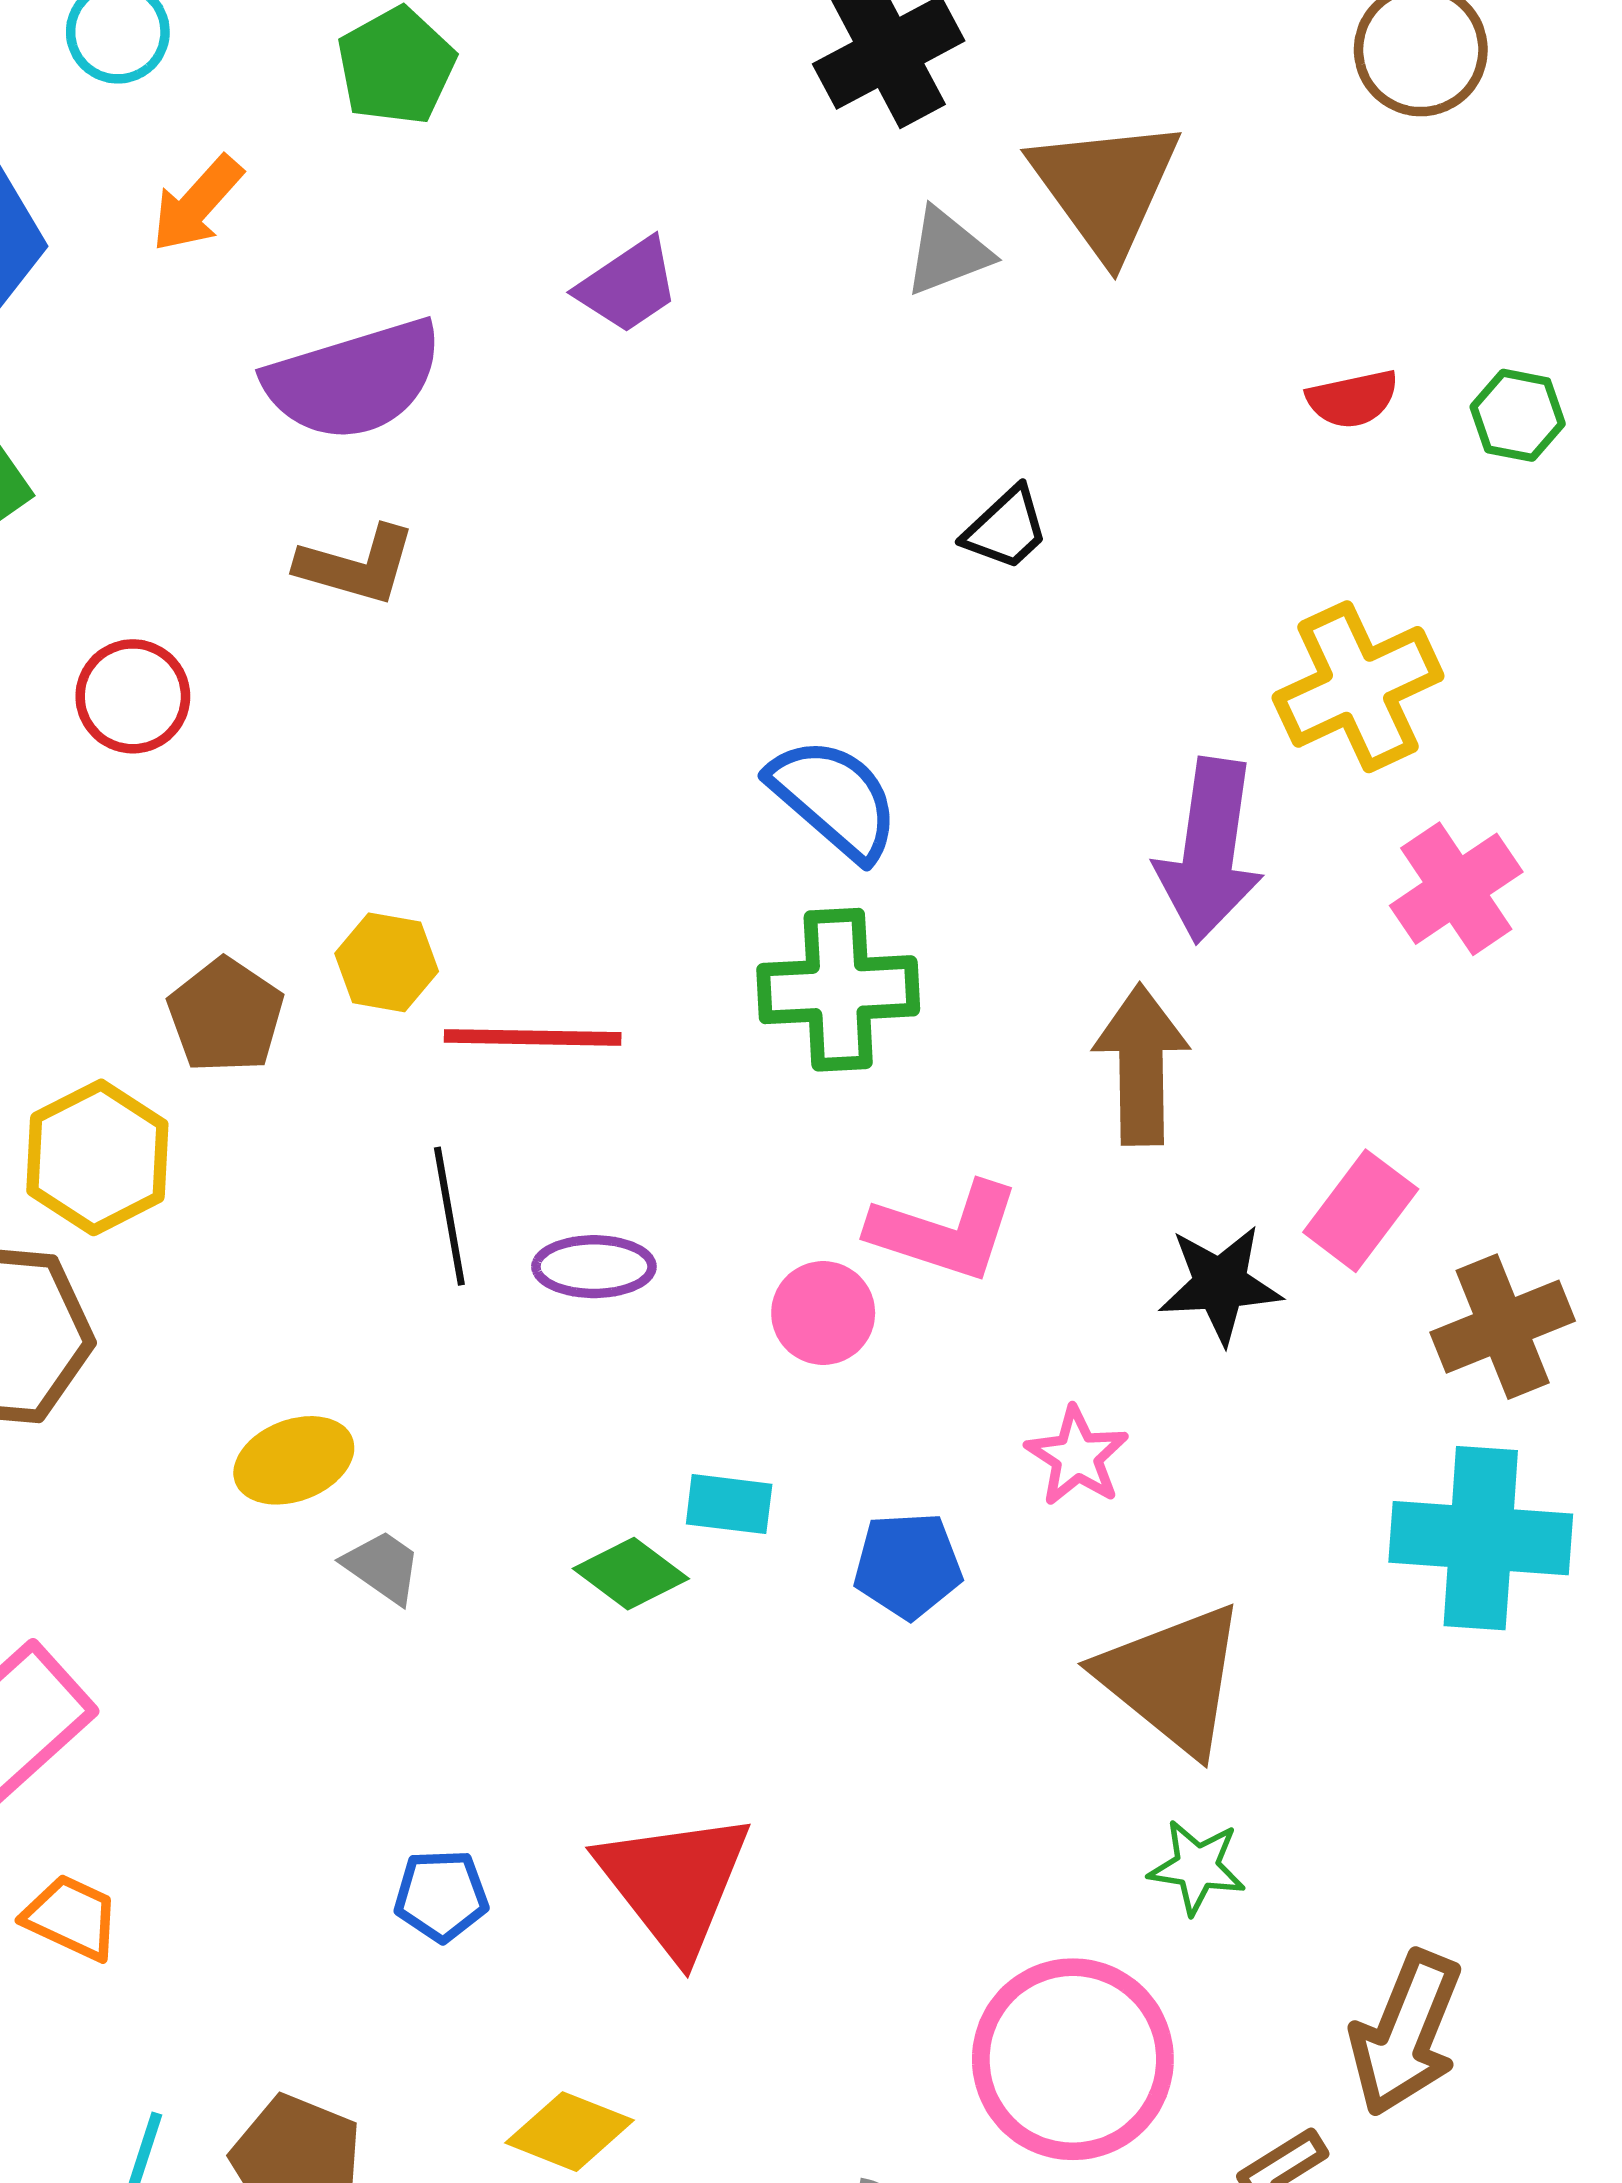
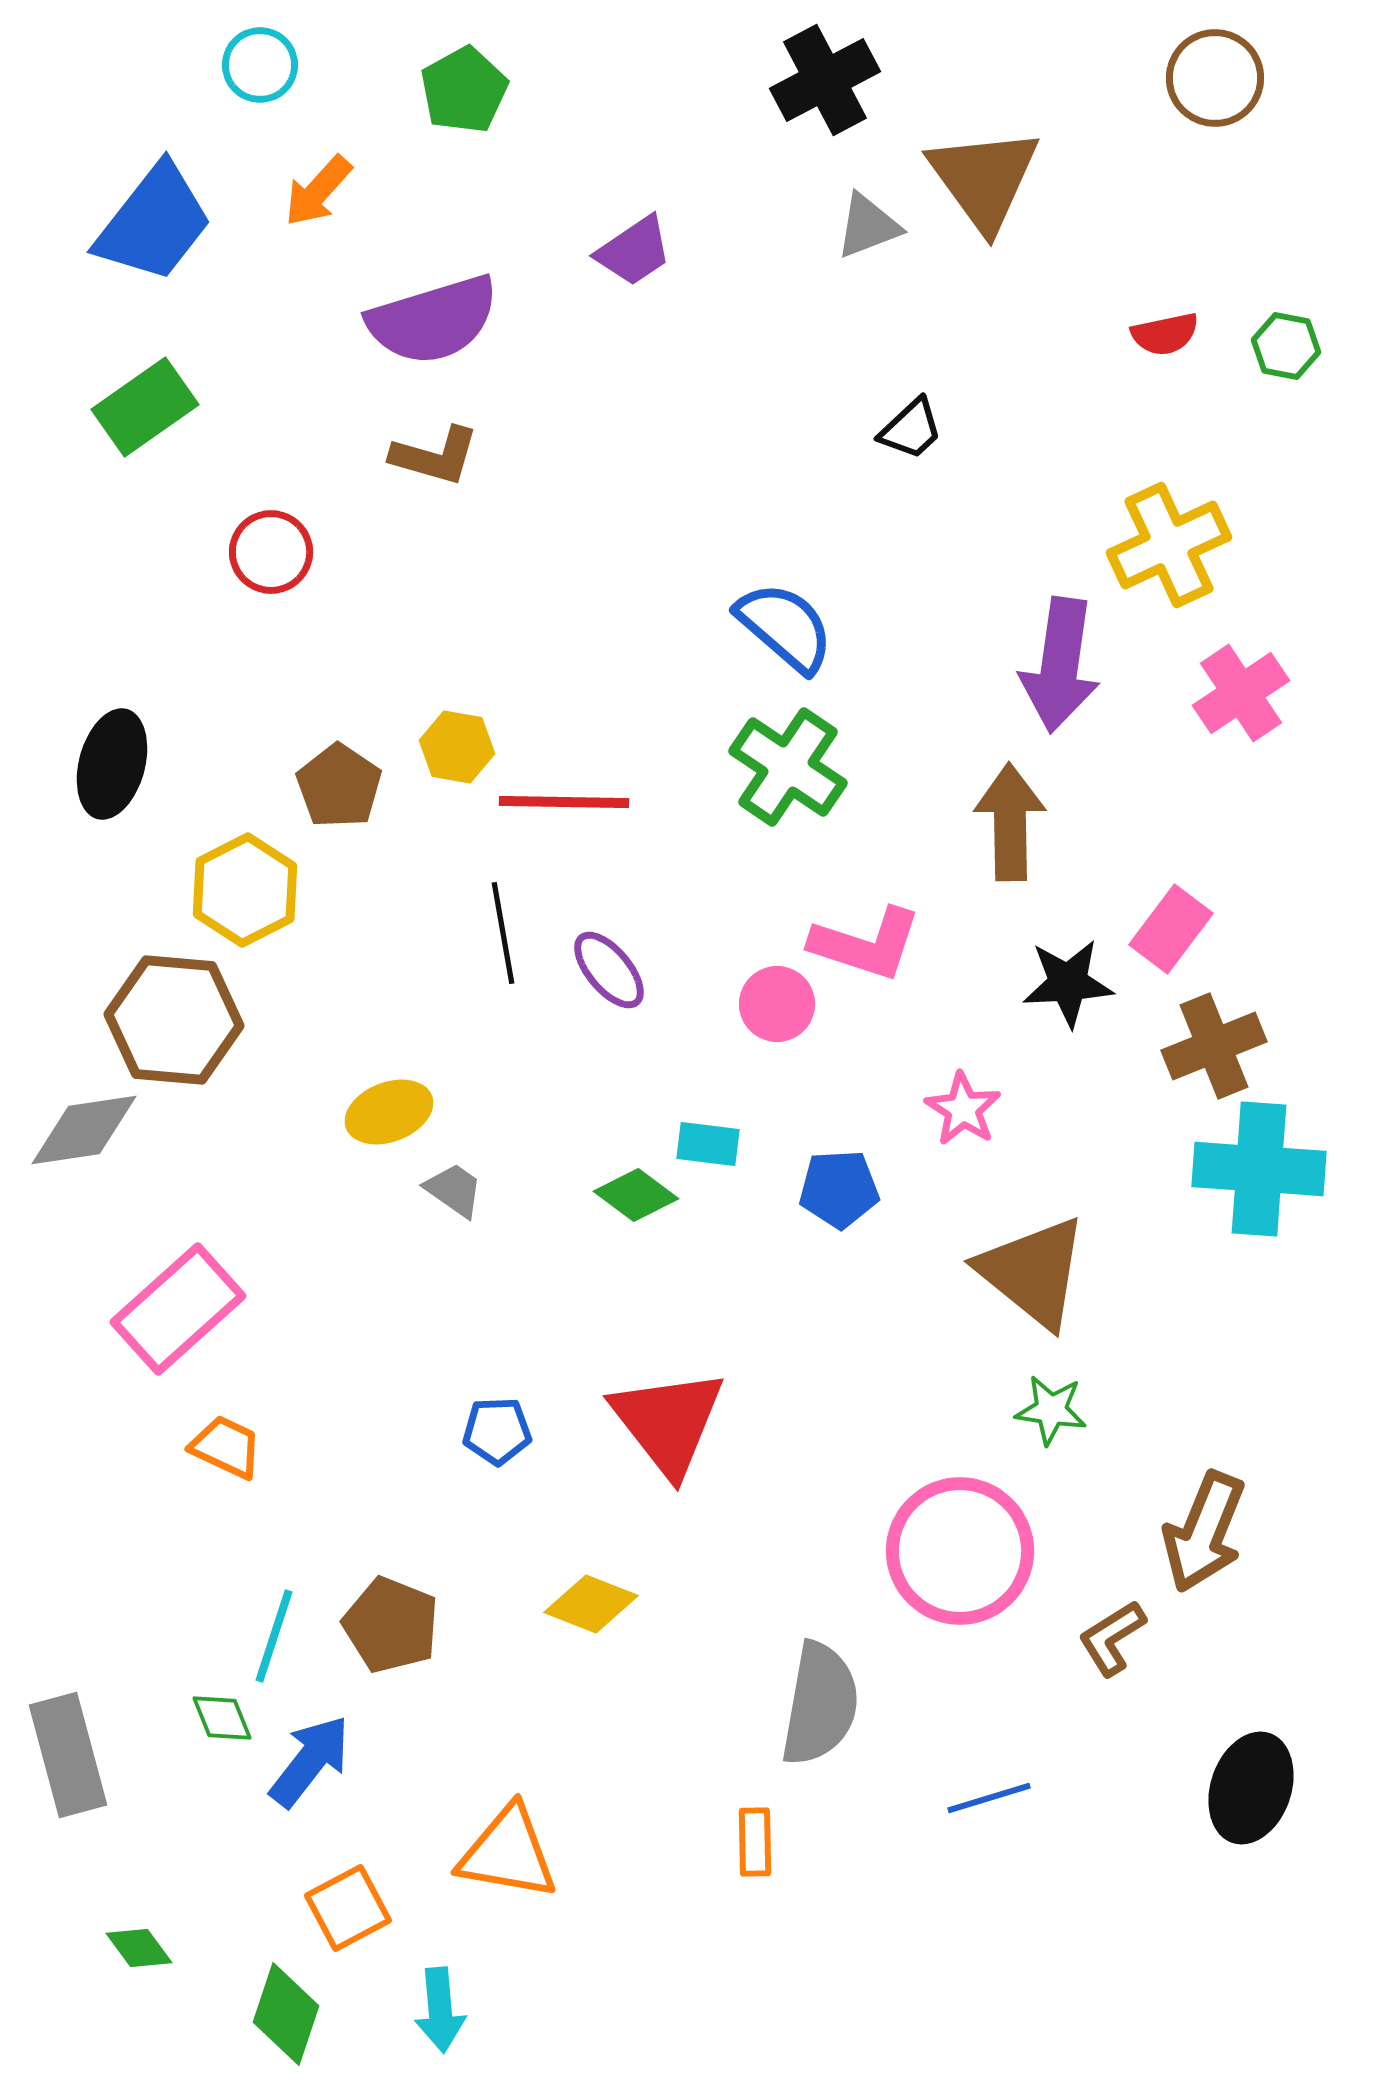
green cross: (838, 990) -> (788, 767), turned 37
purple ellipse: (594, 1267) -> (609, 970), turned 50
brown cross: (1503, 1327) -> (1214, 1046), moved

